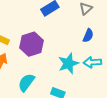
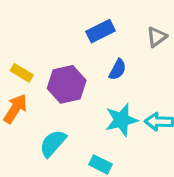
blue semicircle: (88, 36) -> (118, 69), moved

